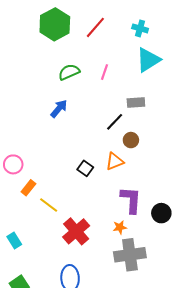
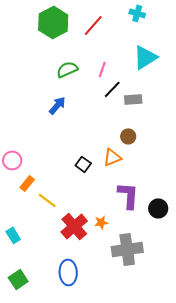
cyan cross: (140, 28) -> (137, 13), moved
black line: (115, 122) -> (112, 89), moved
orange star: (120, 227) -> (101, 222), moved

